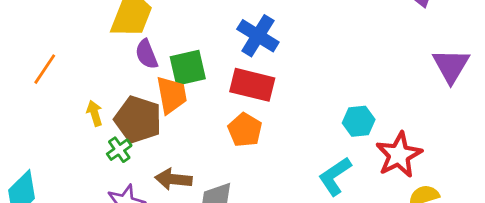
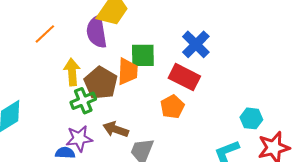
purple semicircle: (146, 54) -> (97, 32), moved, size x1.5
yellow arrow: (94, 113) -> (72, 72), size x1.5
green cross: (119, 150) -> (83, 101), size x1.4

